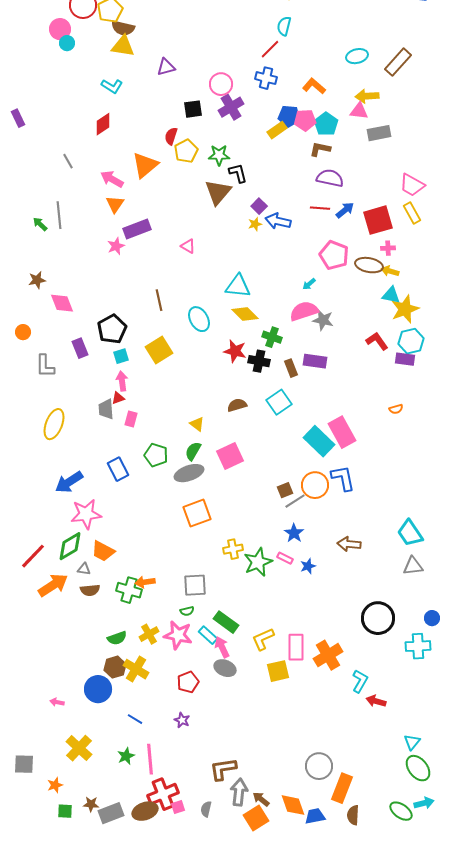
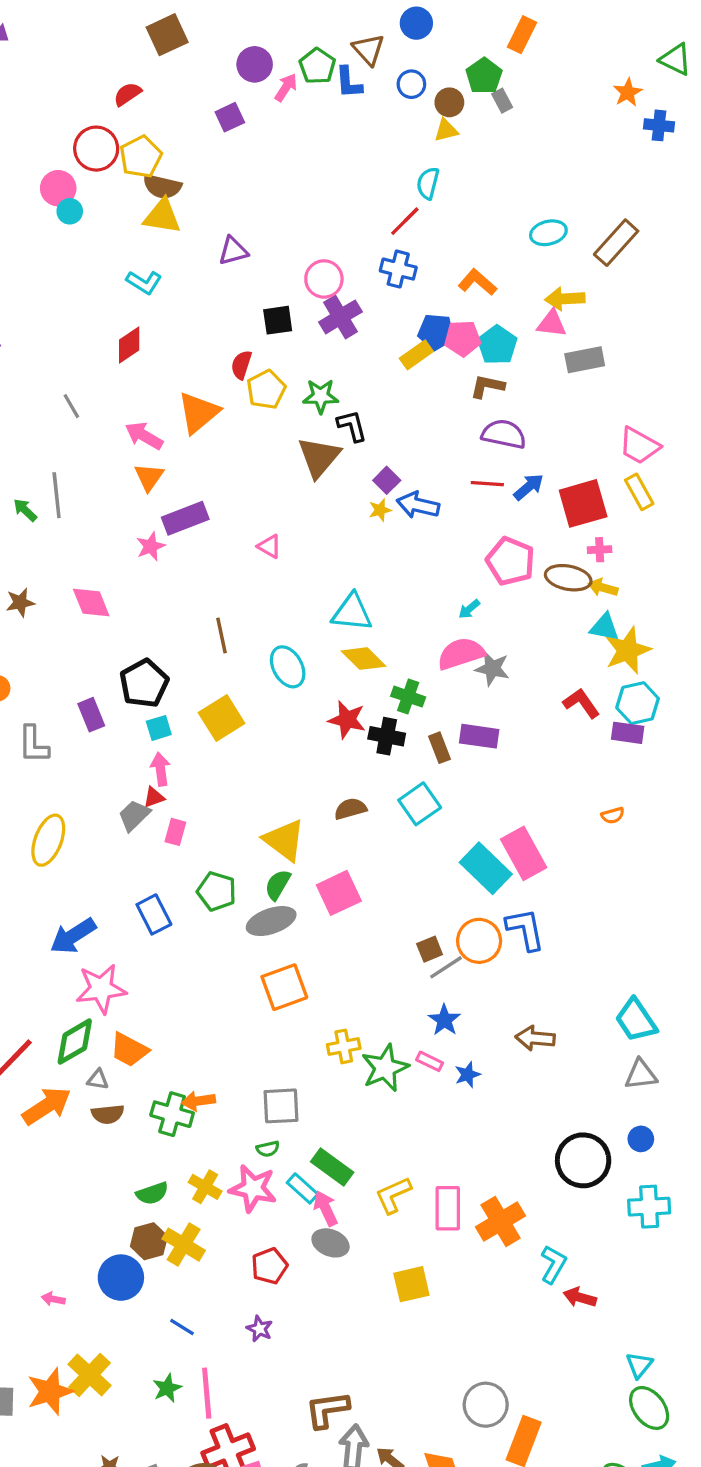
pink diamond: (62, 303) -> (91, 602), moved
gray trapezoid: (106, 409) -> (134, 815), turned 50
yellow triangle: (197, 424) -> (284, 840), size x1.8
blue circle: (432, 618) -> (641, 1139), moved
yellow cross: (149, 634) -> (205, 1187), turned -30
yellow square: (278, 671) -> (411, 1284), moved
orange star: (55, 785) -> (50, 1391), moved, size x1.8

